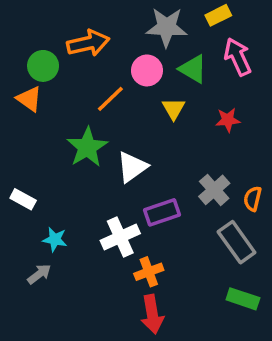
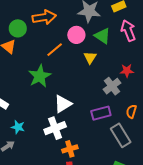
red star: (228, 120) -> (127, 71), moved
white triangle: (132, 167) -> (63, 104), moved
gray cross: (214, 190) -> (112, 86), moved
purple rectangle: (162, 212) -> (101, 113), moved

